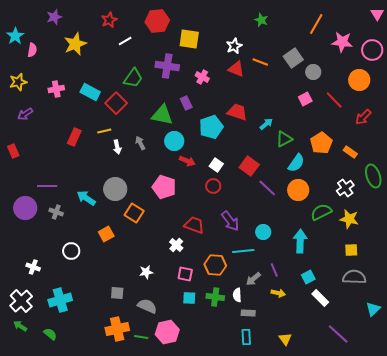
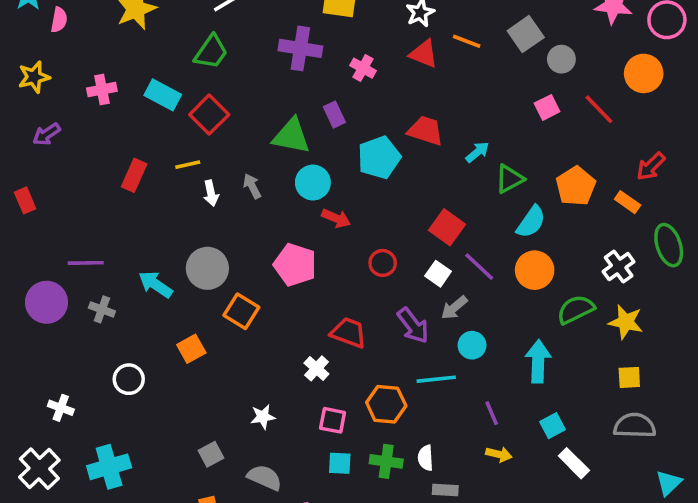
green trapezoid: (133, 78) -> (211, 52), moved
red arrow: (363, 117) -> (651, 166), moved
white square: (216, 165) -> (438, 274), moved
gray arrow: (253, 279) -> (454, 308), moved
gray square: (117, 293) -> (211, 454), turned -32

